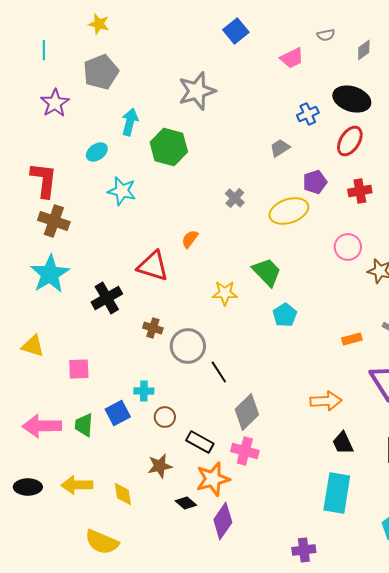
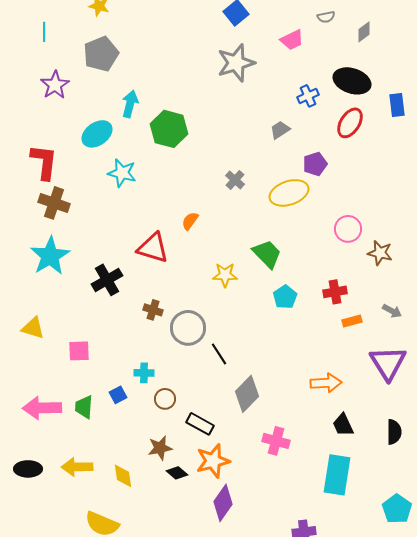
gray star: (197, 91) -> (236, 63), moved
cyan ellipse: (97, 152) -> (97, 134), size x1.4
red cross: (360, 191) -> (335, 292), moved
blue square: (118, 413) -> (118, 395), size x0.7
pink cross: (245, 451) -> (276, 441), moved
black diamond: (186, 503) -> (177, 473), moved

